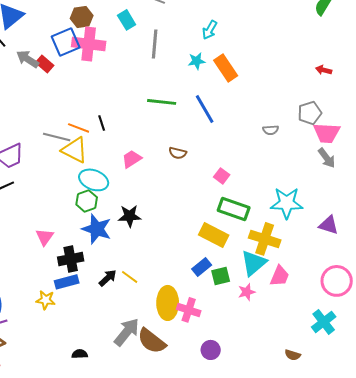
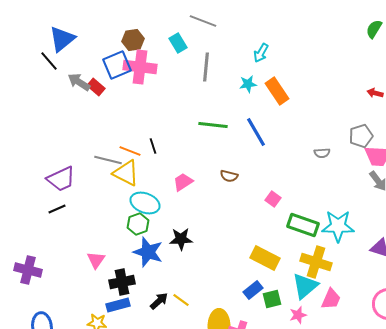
green rectangle: (234, 209) -> (303, 225), moved

